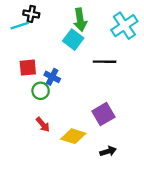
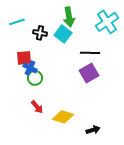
black cross: (31, 14) -> (40, 33), moved
blue cross: (52, 77) -> (30, 68), moved
purple square: (103, 114) -> (89, 73), moved

